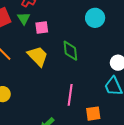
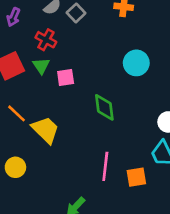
yellow trapezoid: (38, 56) -> (46, 130), moved
orange square: (93, 114) -> (136, 177), moved

